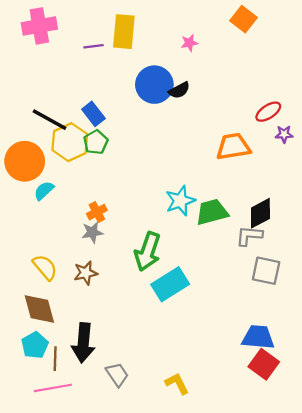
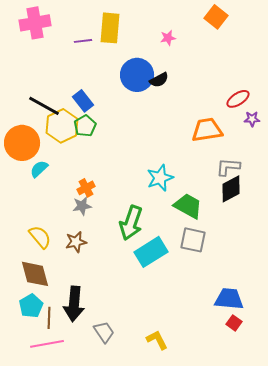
green trapezoid: (212, 212) -> (188, 206), moved, turned 44
gray L-shape: (249, 236) -> (228, 167), moved
gray square: (266, 271) -> (193, 240), moved
red square: (264, 364) -> (234, 323), size x0.6

